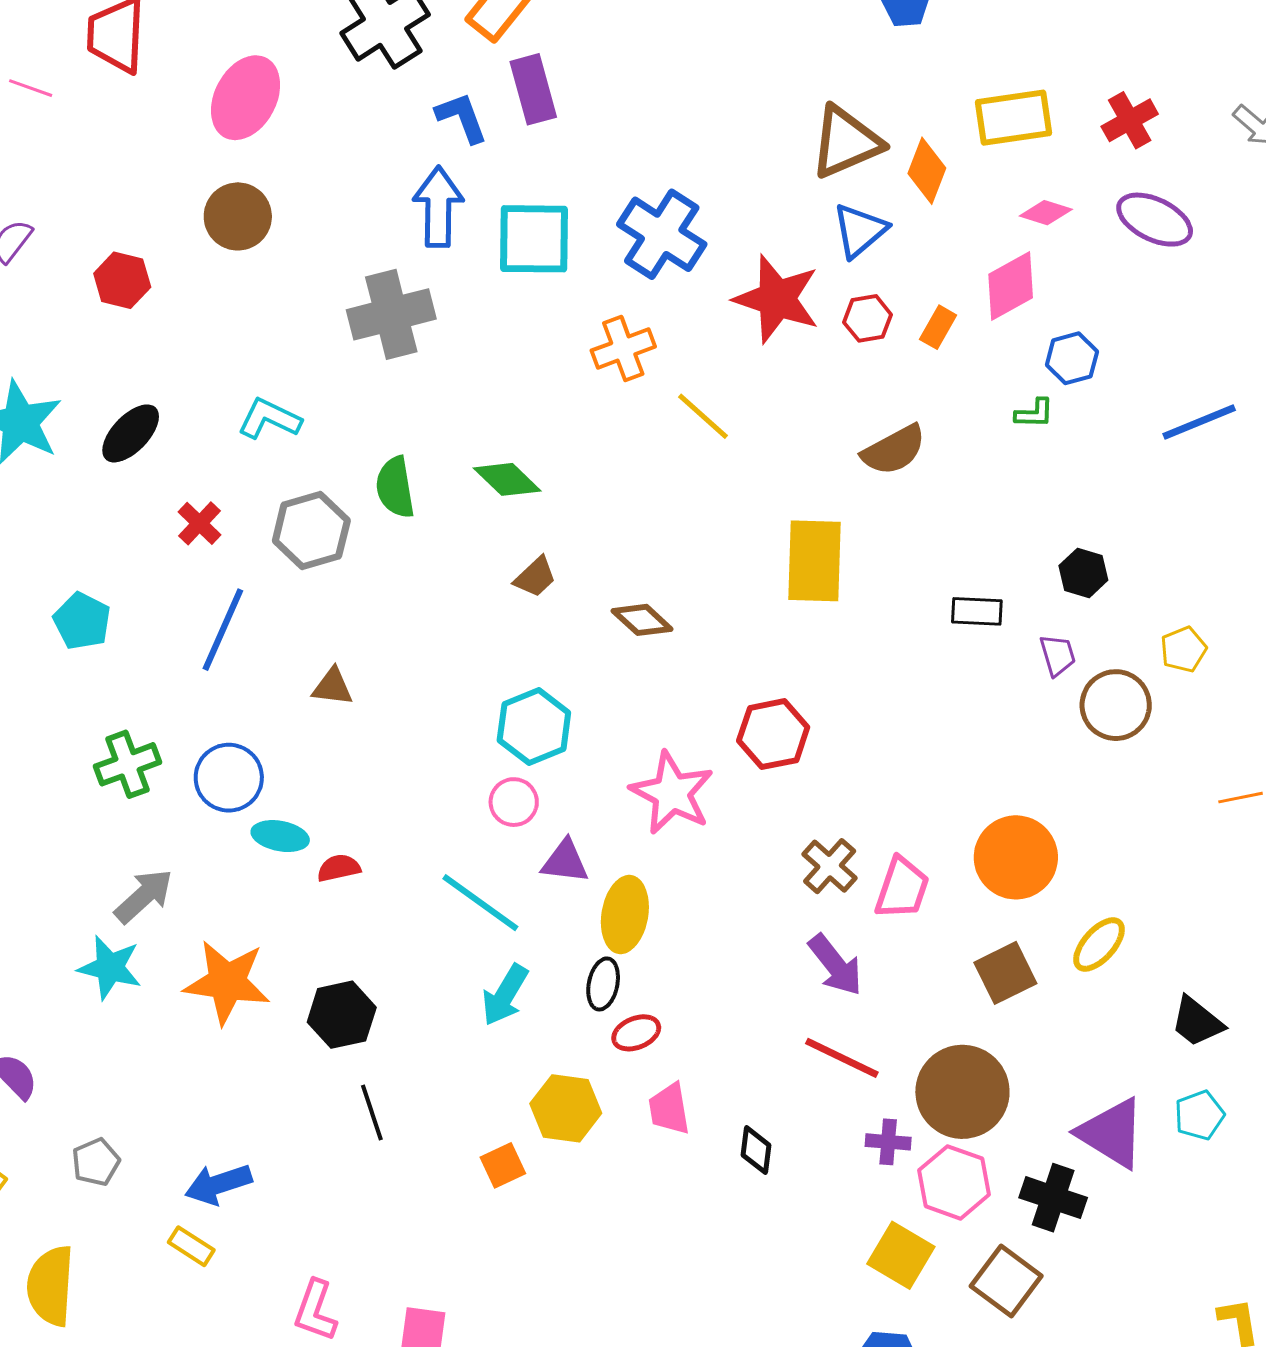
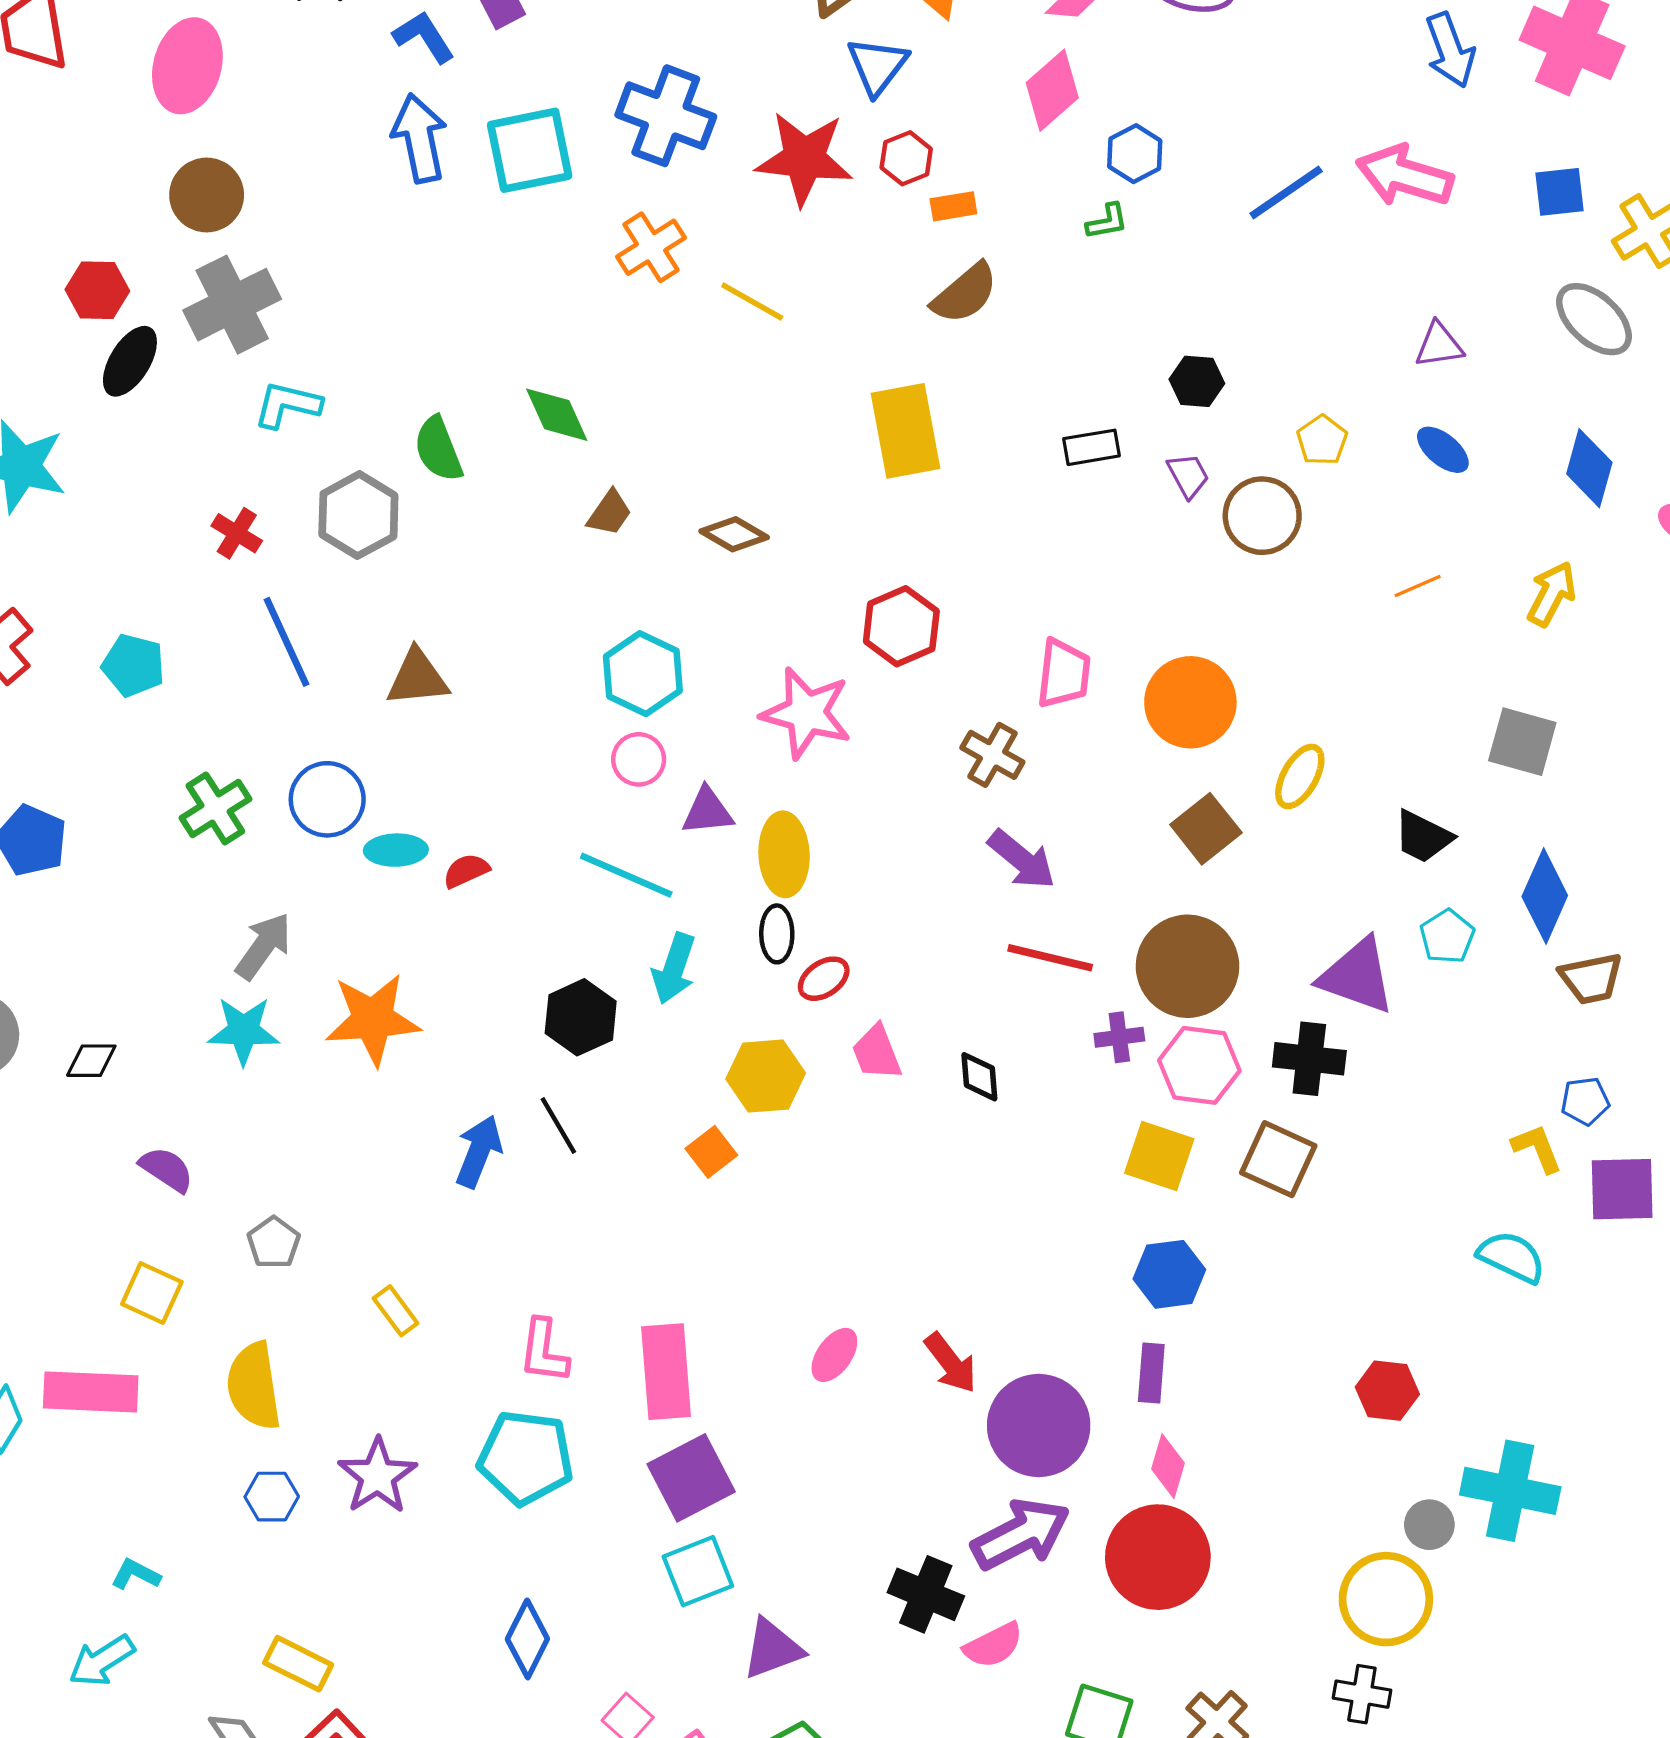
gray cross: (391, 314) -> (232, 305), moved
orange rectangle: (938, 327) -> (953, 206), moved, turned 63
black ellipse: (131, 433) -> (130, 361), moved
green diamond: (507, 479) -> (557, 415), turned 34
blue line: (223, 630) -> (287, 642), turned -36
brown triangle: (333, 687) -> (417, 678), size x1.4
pink trapezoid: (902, 888) -> (1064, 674), moved
black hexagon: (342, 1015) -> (581, 1017), moved
blue arrow: (218, 1184) -> (479, 1151), moved, turned 142
yellow rectangle: (191, 1246) -> (396, 1311), turned 33

